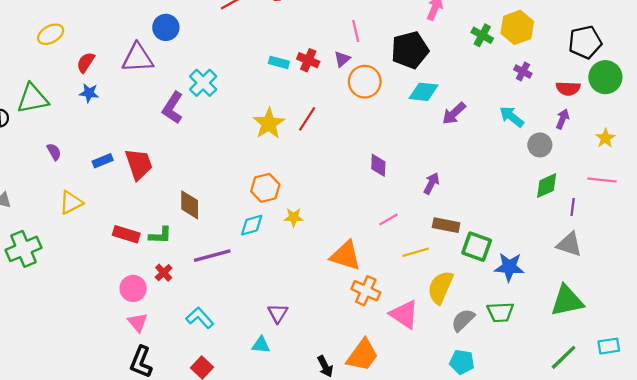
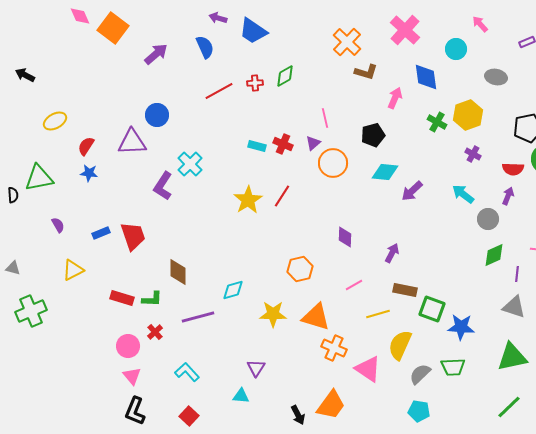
black pentagon: (410, 50) -> (373, 135), size x0.7
orange hexagon: (265, 188) -> (300, 269), moved
yellow star: (294, 217) -> (273, 314), moved, size x1.5

